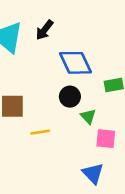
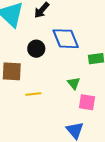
black circle: (70, 97) -> (36, 49), moved

